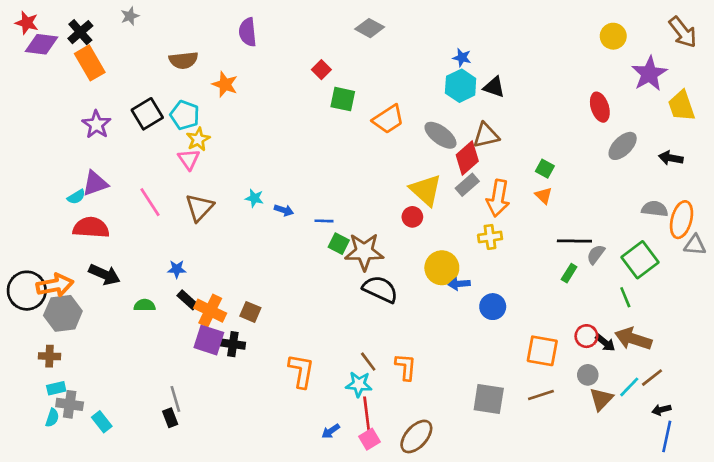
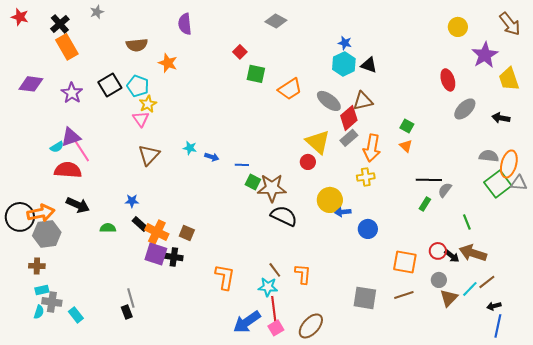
purple diamond: (42, 44) -> (31, 84), moved
pink line: (150, 202) -> (82, 151), moved
green square: (640, 260) -> (498, 184), moved
blue arrow: (331, 431) -> (247, 322), size x2.0

